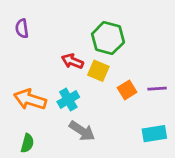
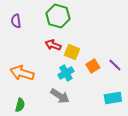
green hexagon: (108, 38) -> (58, 16), moved
purple line: (157, 89) -> (115, 65), turned 48
cyan cross: (68, 99) -> (66, 73), moved

